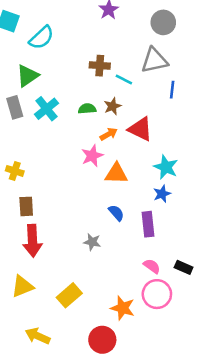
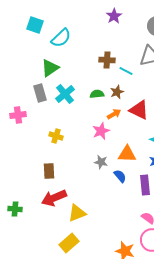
yellow cross: (15, 171) -> (56, 136), moved
orange triangle: (116, 173) -> (127, 154), moved
red arrow: (33, 241) -> (54, 198), turned 70
gray star: (92, 242) -> (101, 162), moved
yellow triangle: (22, 286) -> (77, 213), moved
yellow rectangle: (69, 295) -> (69, 243), moved

